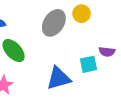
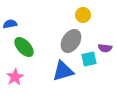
gray ellipse: (54, 23) -> (71, 41), moved

